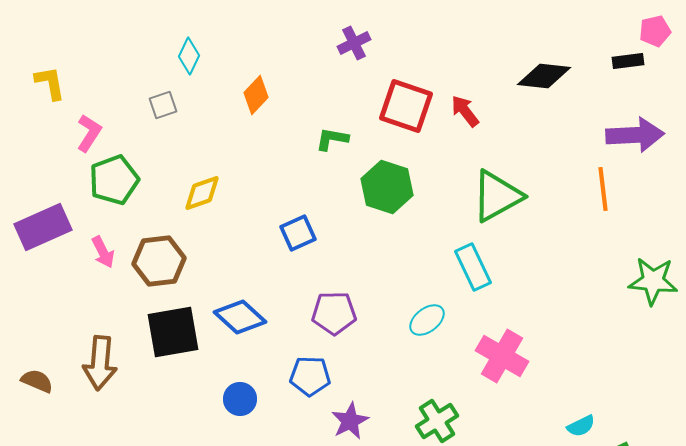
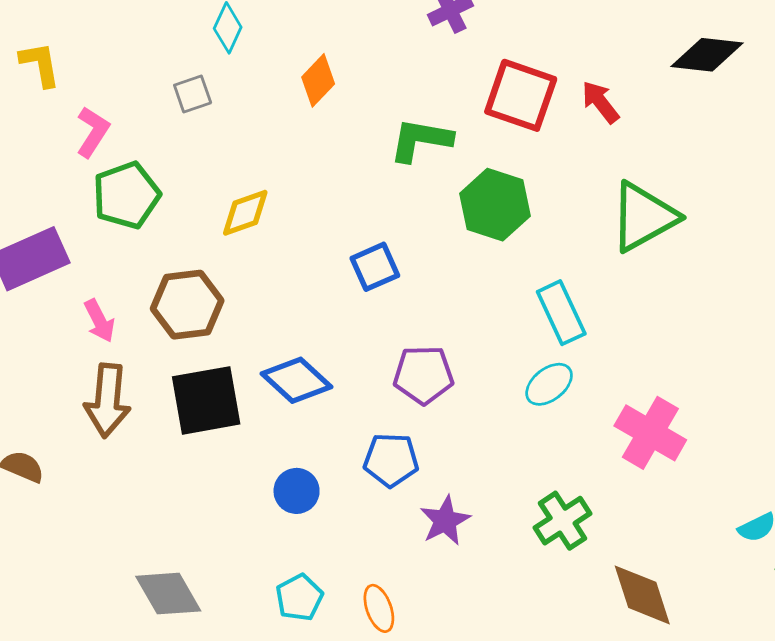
green L-shape: (332, 139) -> (421, 140), size x1.4
pink arrow: (103, 252) -> (99, 321), moved
cyan rectangle: (473, 267) -> (561, 313), moved
brown arrow: (100, 363) -> (108, 400), moved

